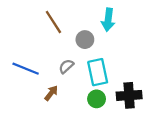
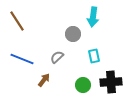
brown line: (53, 22) -> (17, 21), moved
cyan rectangle: (98, 72) -> (94, 56), moved, size x0.6

